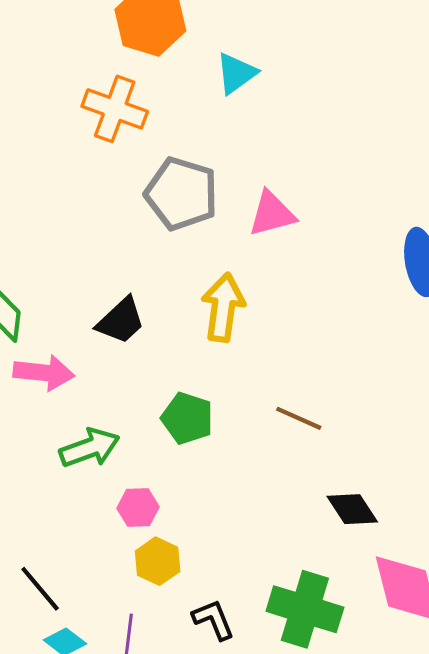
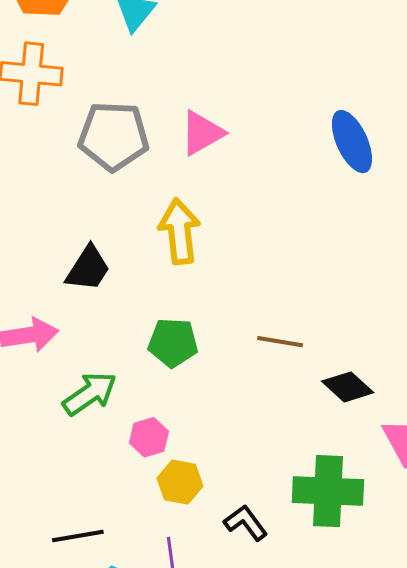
brown line: (299, 418) -> (280, 342), moved
black line: (40, 589) -> (78, 536), turned -45

